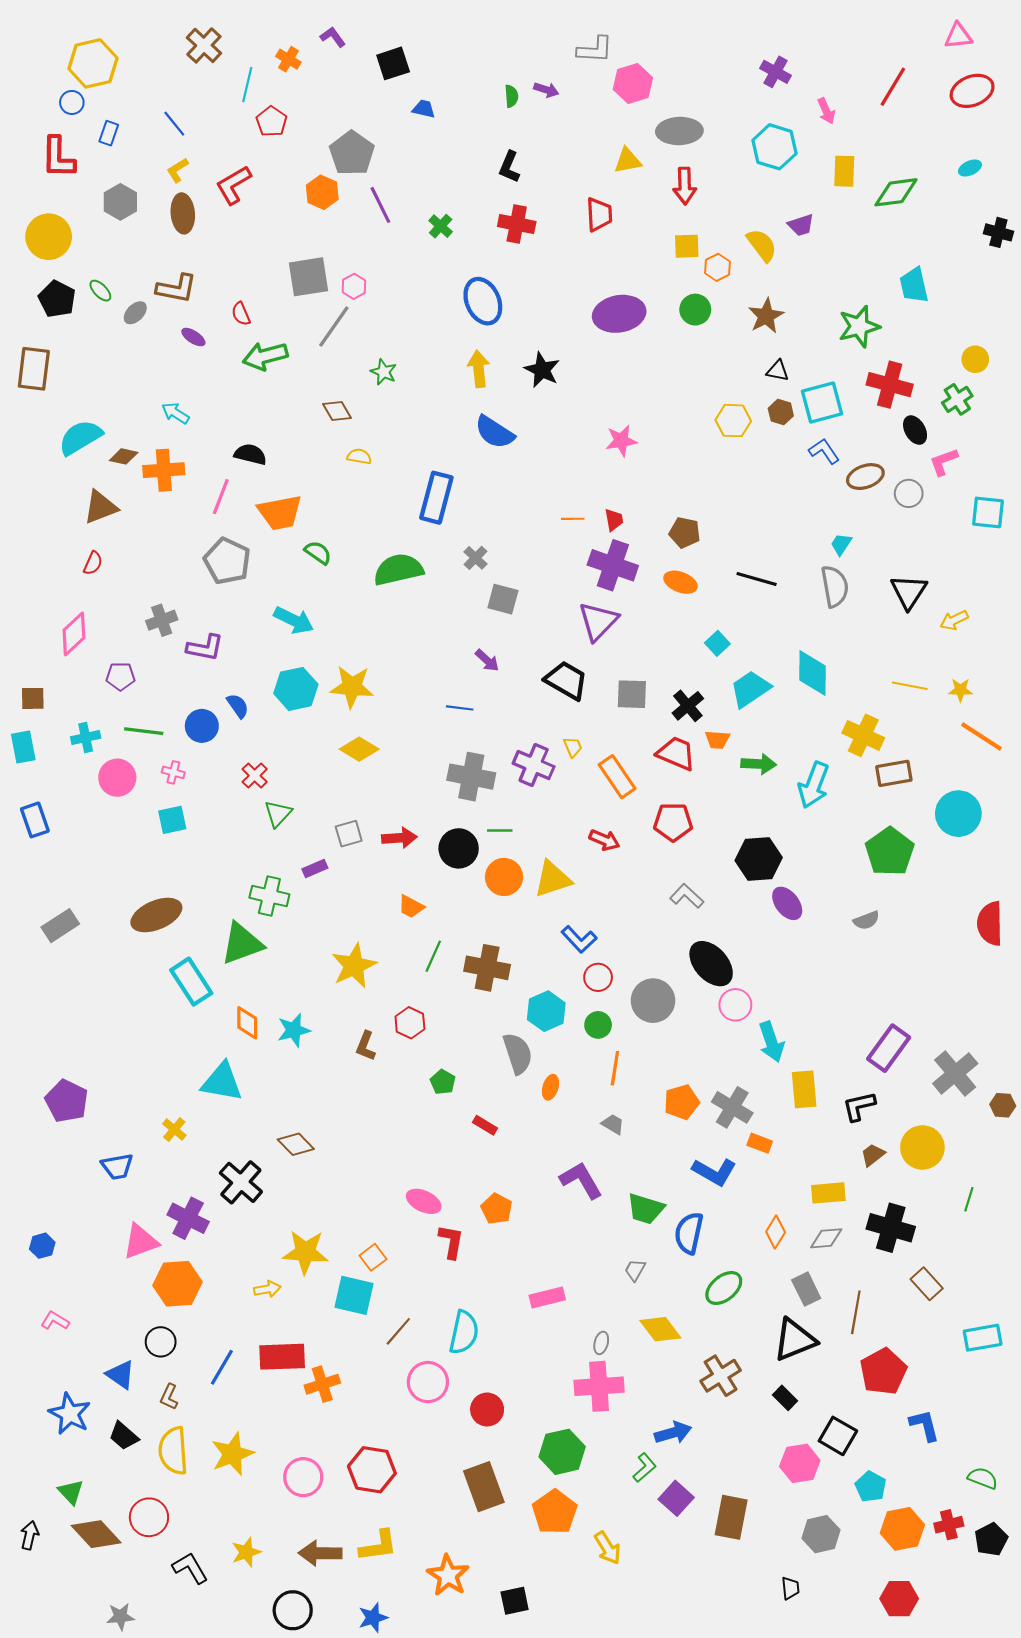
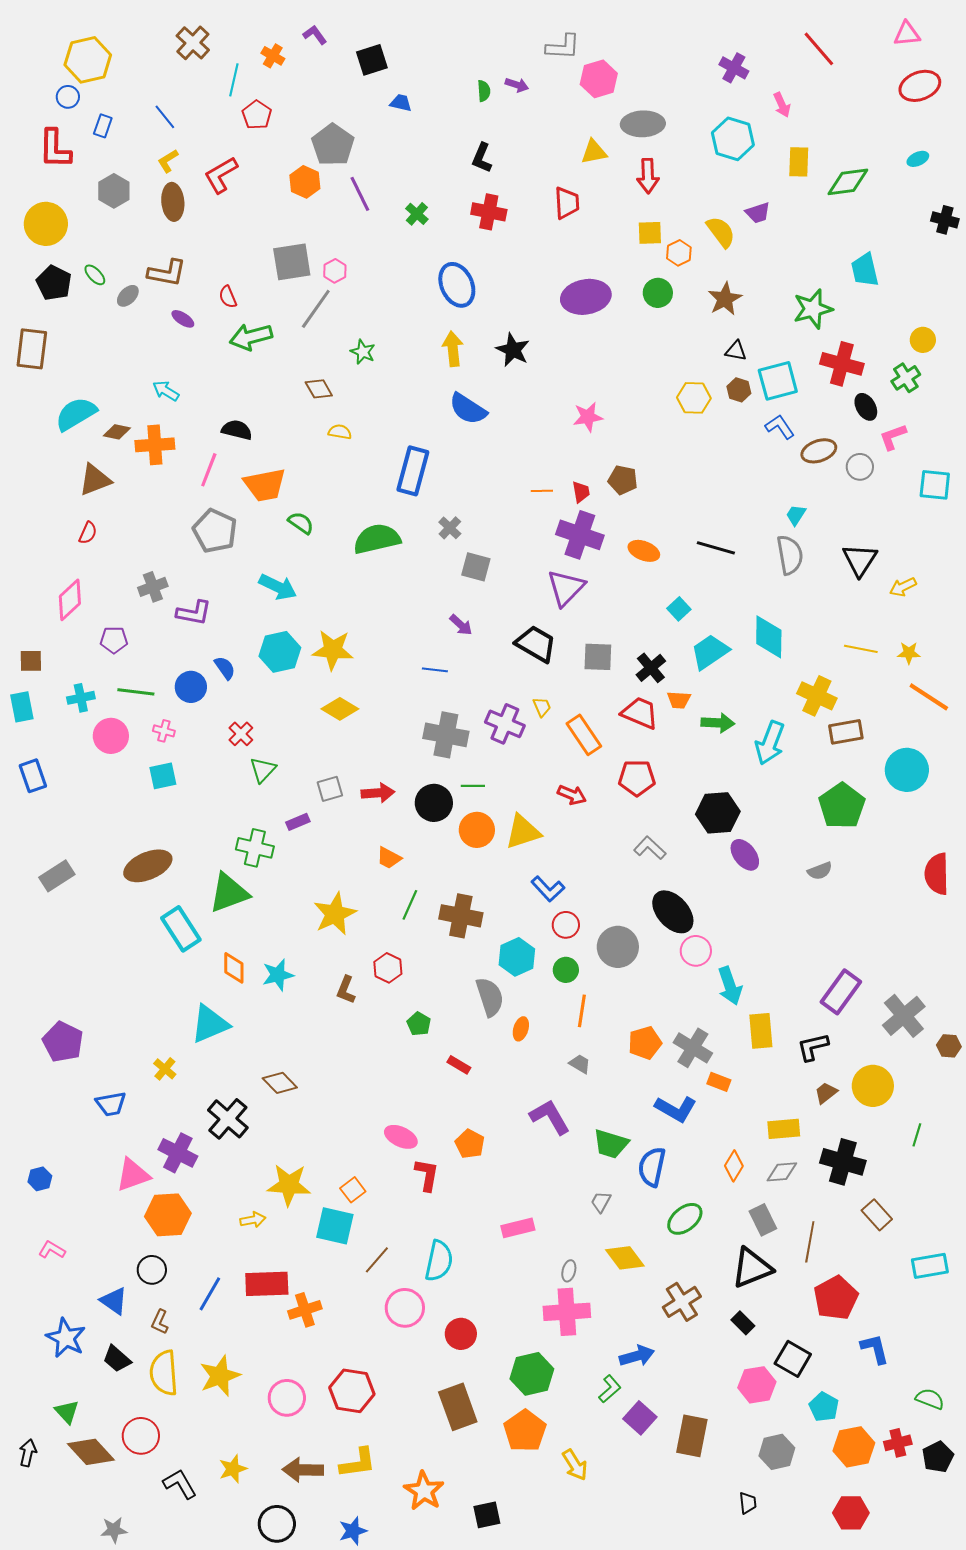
red line: (893, 87) -> (819, 49), moved, turned -72
brown pentagon: (685, 533) -> (623, 480), moved
cyan triangle: (222, 1082) -> (210, 1024), turned -33

